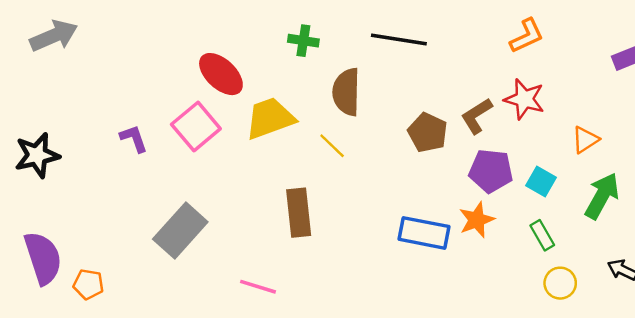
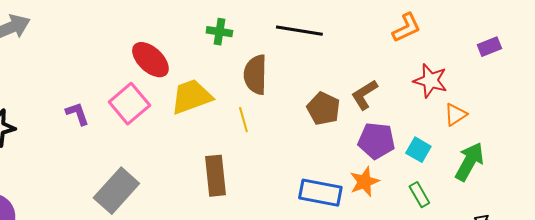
red star: (524, 99) -> (430, 81), moved
yellow line: (332, 146) -> (243, 120), turned 30

